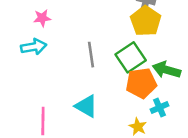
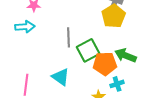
green square: (131, 57) -> (88, 50), moved

